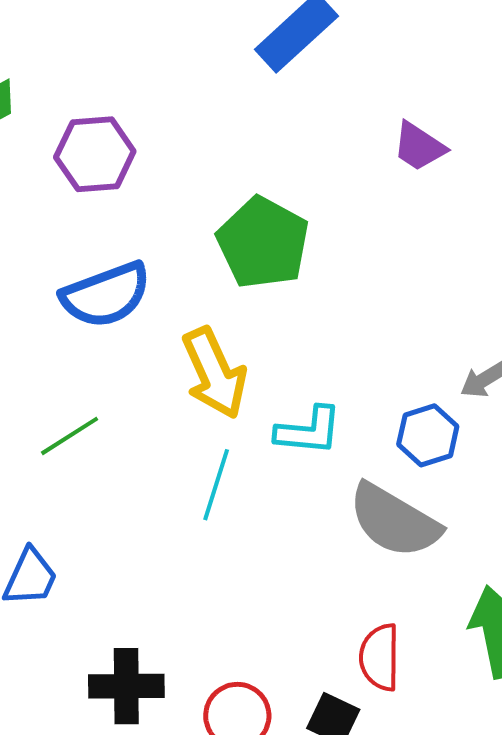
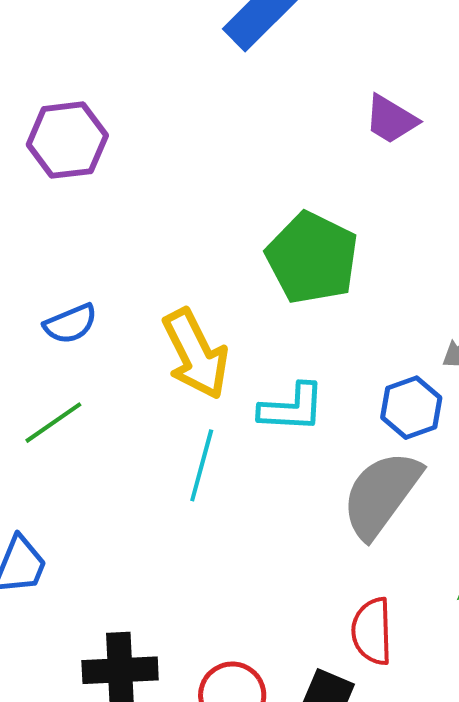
green pentagon: (263, 243) -> (312, 258), moved
blue semicircle: (106, 295) -> (70, 324), moved, size x0.6
gray semicircle: (394, 521) -> (381, 494), turned 98

